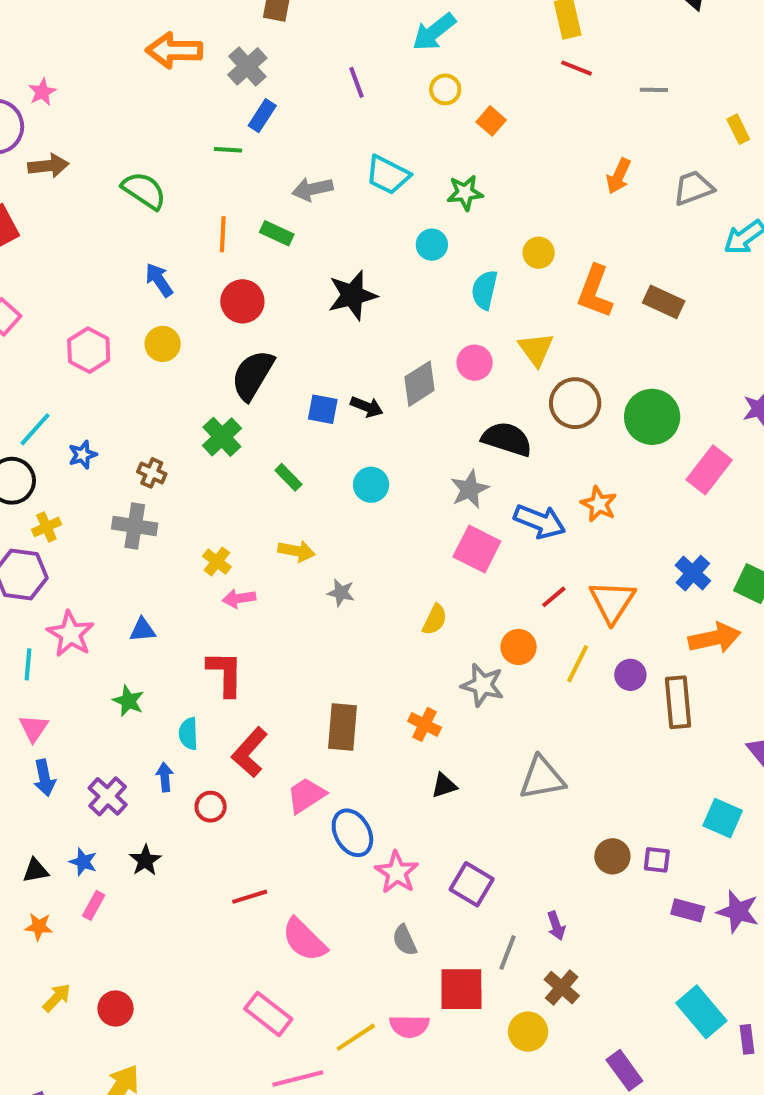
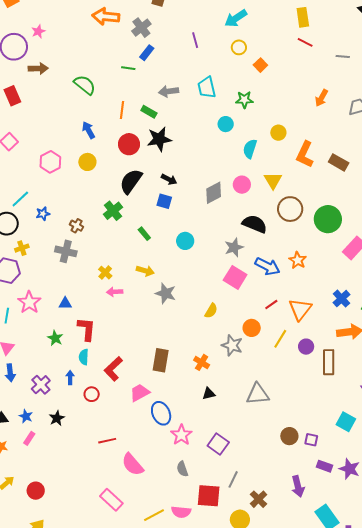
cyan trapezoid: (388, 175) -> (207, 87), turned 45
black star: (352, 295) -> (159, 139), moved
black arrow: (367, 407) -> (169, 179), moved
gray star: (341, 593) -> (166, 293), size x1.5
red L-shape: (225, 673) -> (86, 329), moved
purple arrow: (556, 926) -> (298, 486), moved, size x1.5

